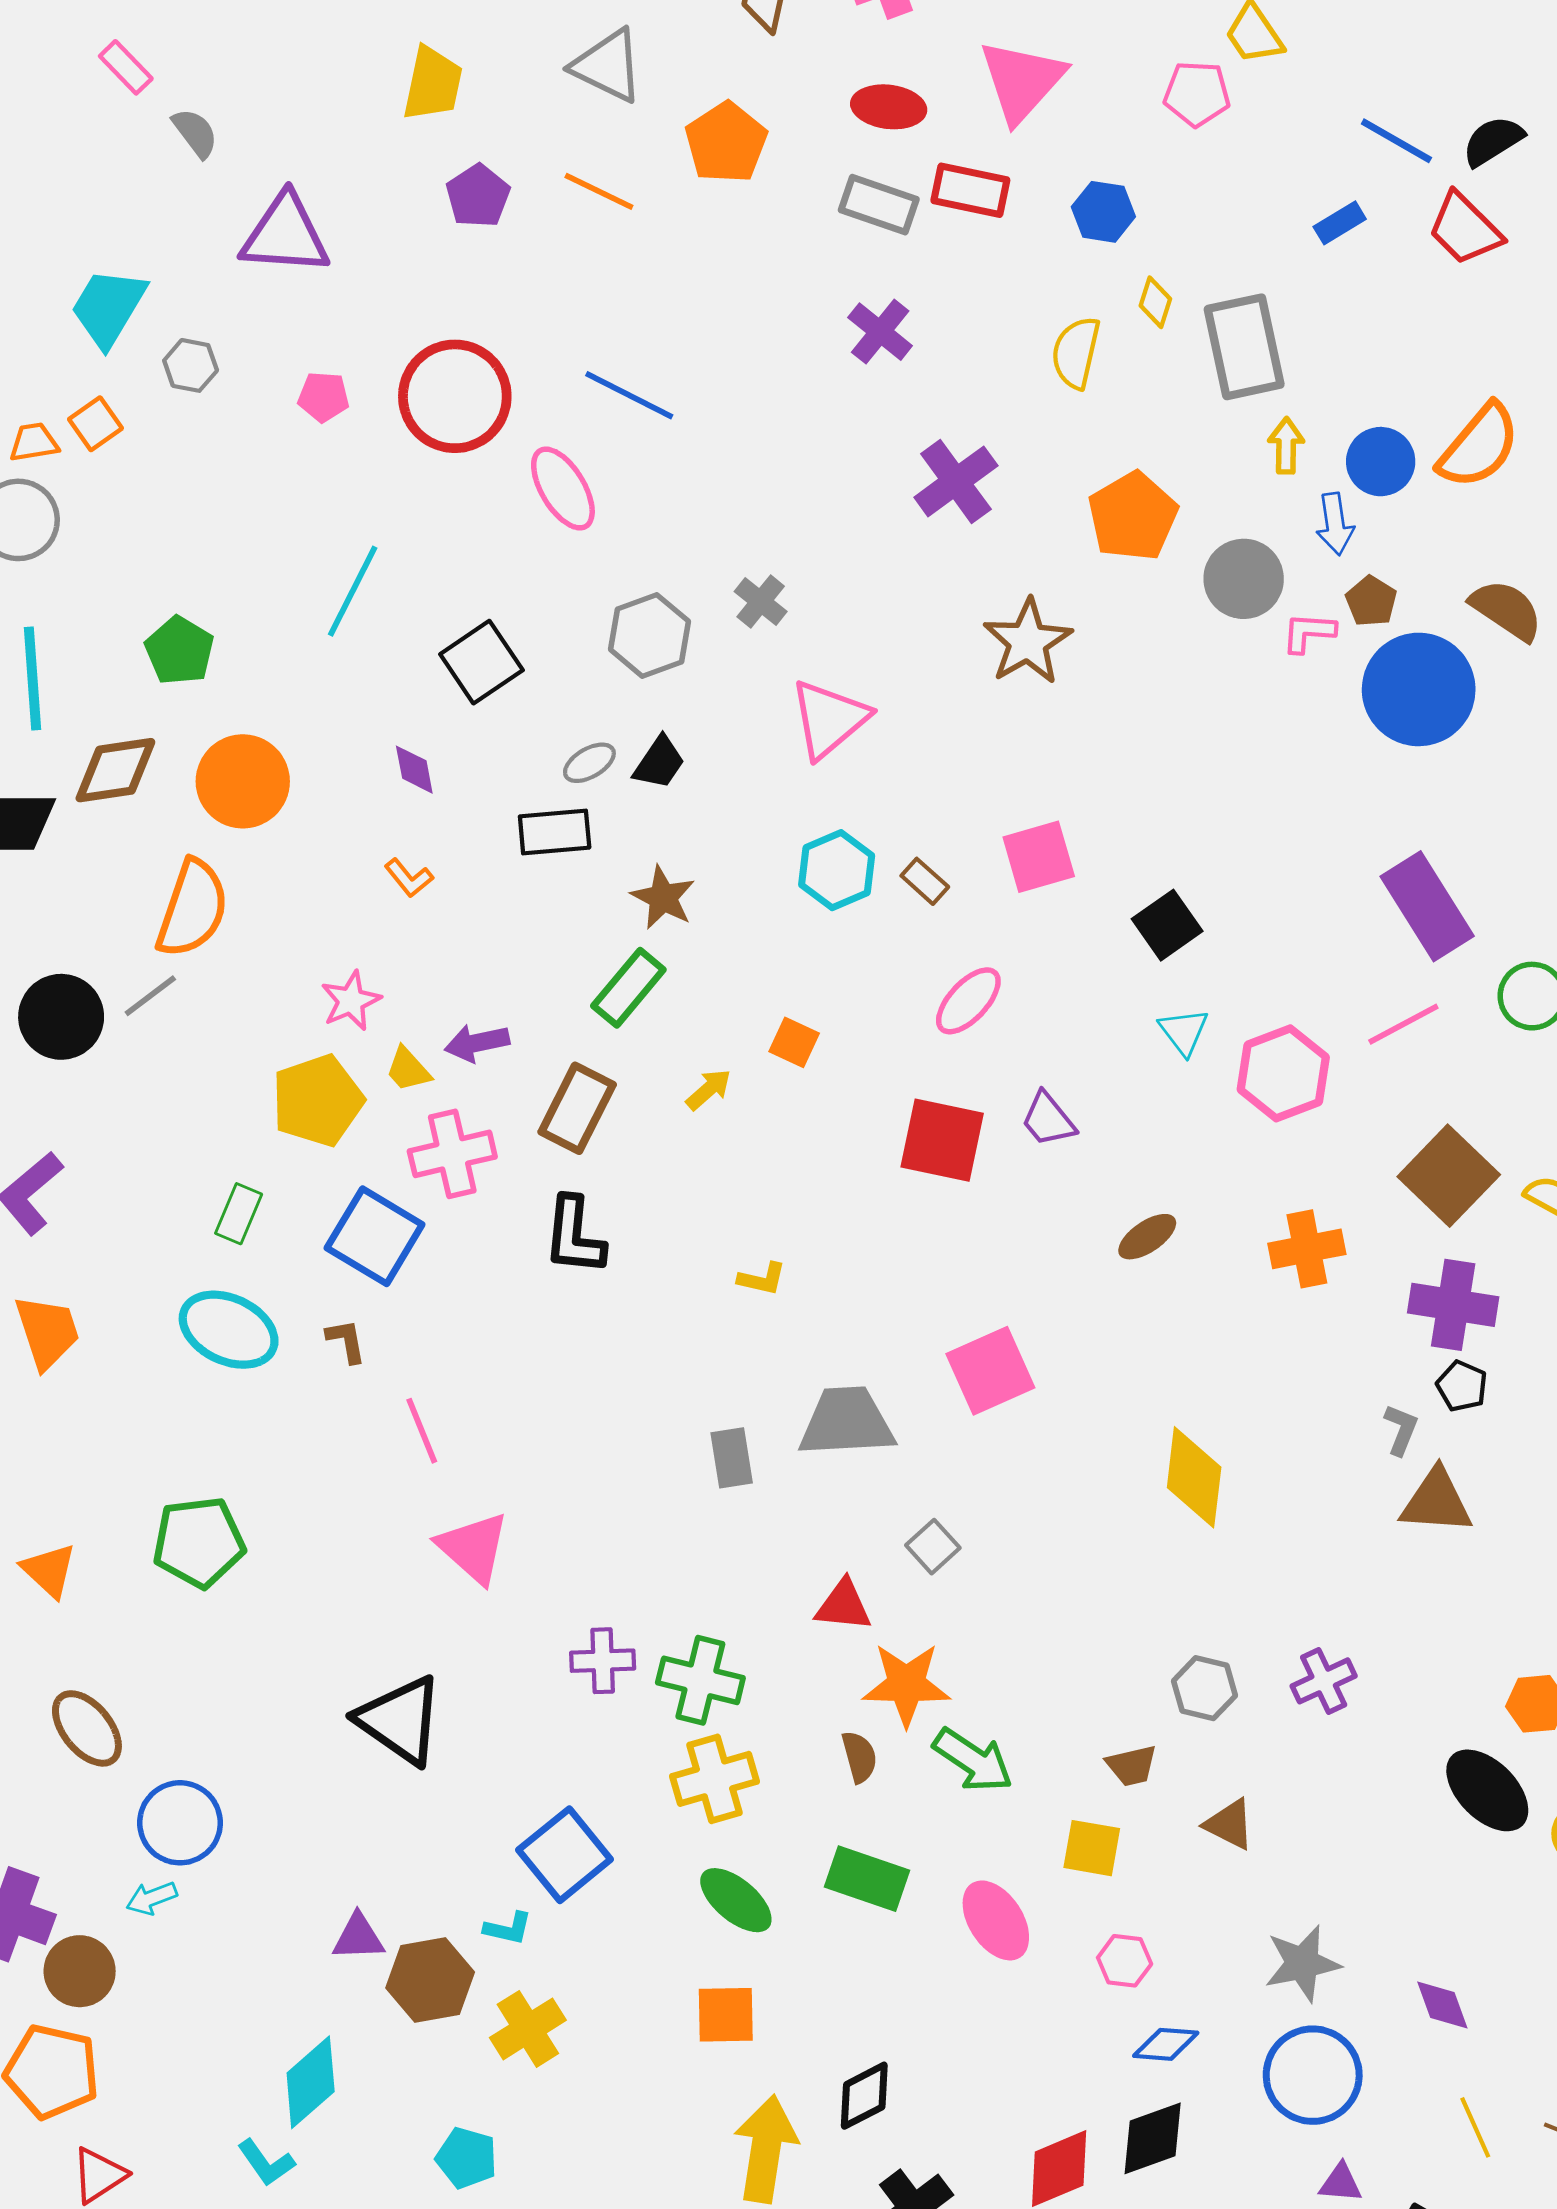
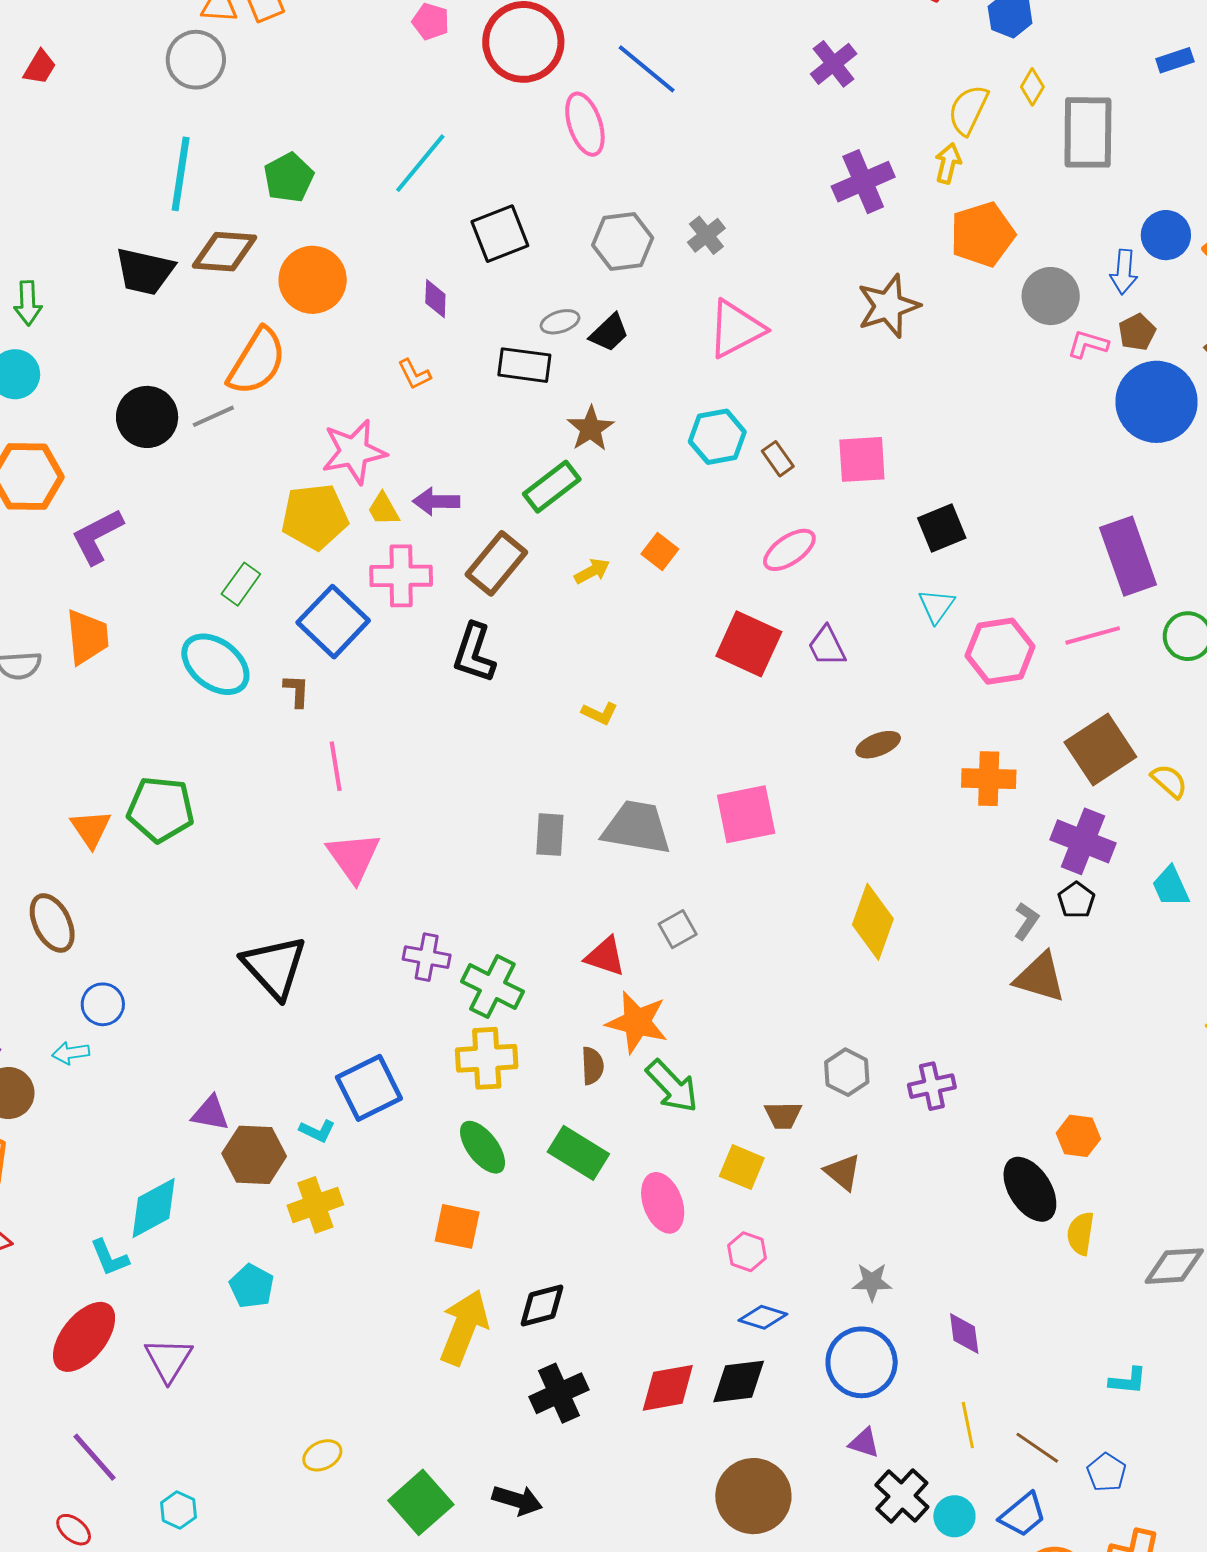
yellow arrow: (1286, 446) -> (948, 163), moved
pink star: (351, 1001) -> (354, 452), size x1.5
orange triangle: (49, 1570) -> (91, 829), moved
blue circle: (180, 1823) -> (103, 1004), size x0.7
gray star: (1302, 1963) -> (872, 1282), size x0.7

